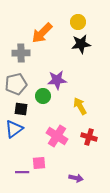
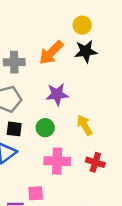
orange arrow: (42, 33) -> (51, 53), moved
green circle: (43, 96) -> (45, 128), moved
pink cross: (57, 136) -> (57, 161), turned -30

